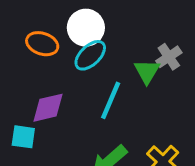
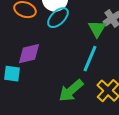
cyan line: (111, 100) -> (90, 59), moved

